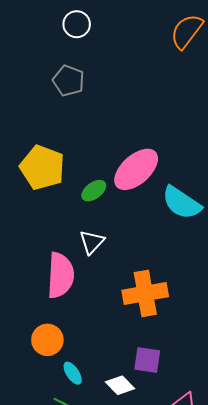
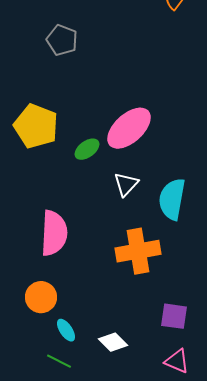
cyan semicircle: (182, 203) -> (172, 199), moved, turned 66
white triangle: (92, 242) -> (126, 184), moved
purple square: (147, 360) -> (174, 316), moved

